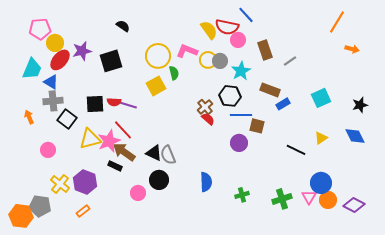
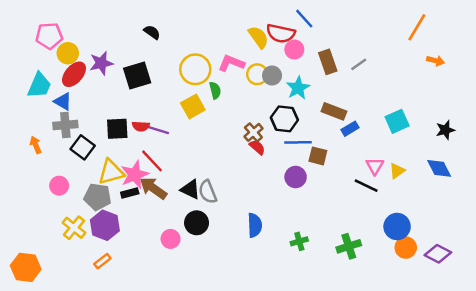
gray line: (290, 61) -> (359, 64), moved
black rectangle: (115, 166) -> (130, 193), moved, turned -40
pink triangle: (309, 197) -> (375, 166), moved
gray pentagon: (40, 206) -> (98, 197), moved

